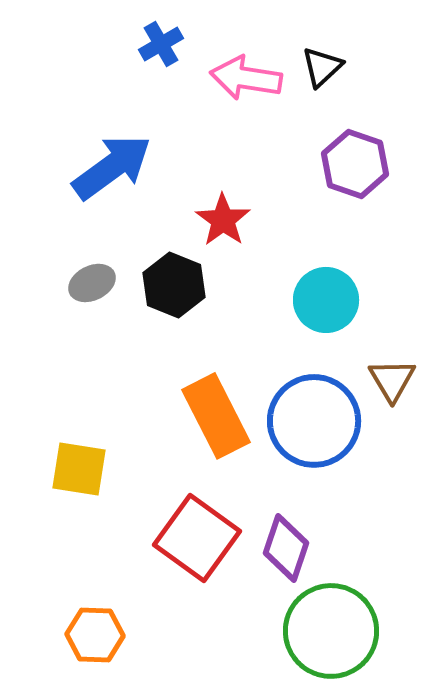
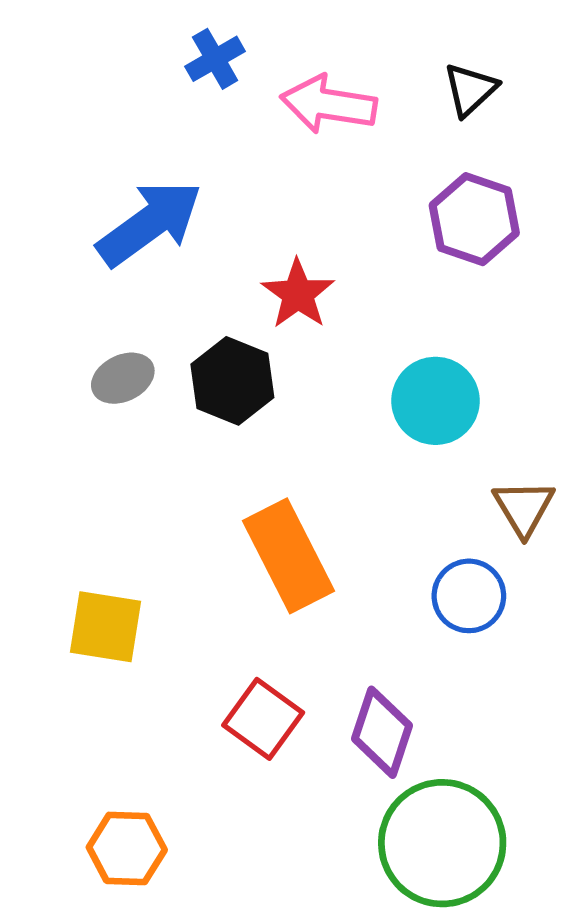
black triangle: (322, 67) -> (470, 90), moved
blue circle: (314, 421) -> (469, 596), moved, size x0.6
red square: (197, 538) -> (263, 719), size x0.7

